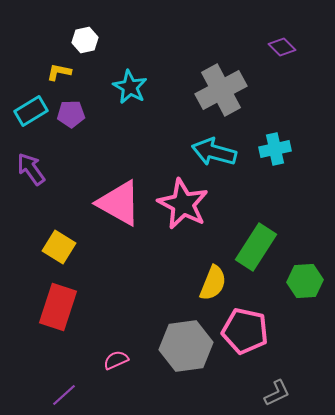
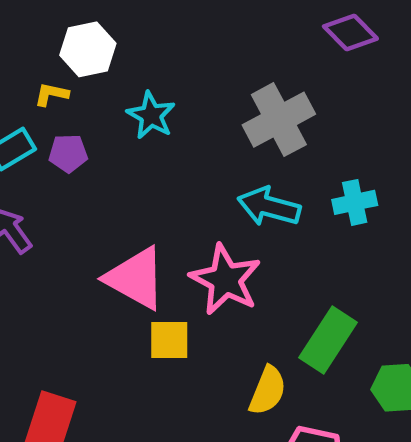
white hexagon: (85, 40) -> (88, 49), size x1.5
purple diamond: (282, 47) -> (350, 33), moved, size x1.4
yellow square: (59, 247) -> (169, 340), moved, turned -32

